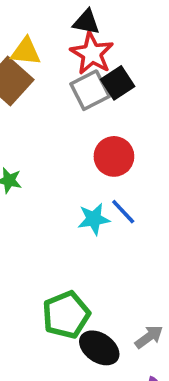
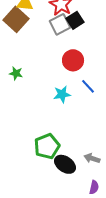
blue line: (123, 212) -> (88, 86), moved
gray arrow: (149, 337) -> (92, 158), turned -126

